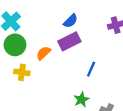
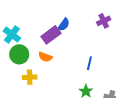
purple rectangle: (69, 41) -> (51, 35), moved
orange semicircle: (43, 53) -> (45, 57), turned -104

